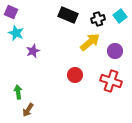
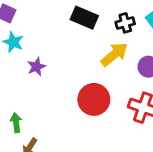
red circle: (75, 75) -> (94, 99), size x1.5

